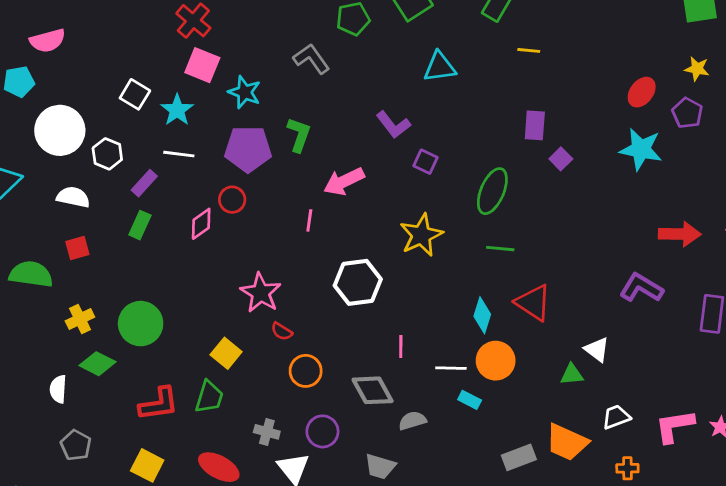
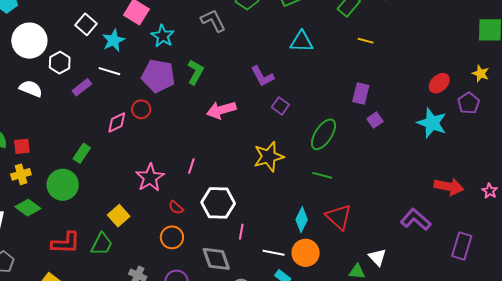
pink line: (309, 220) -> (191, 166), moved
green rectangle: (140, 225) -> (82, 153), moved
red square: (77, 248) -> (22, 146), moved
white hexagon: (358, 282) -> (218, 203), moved
red semicircle: (282, 331) -> (176, 207), moved

